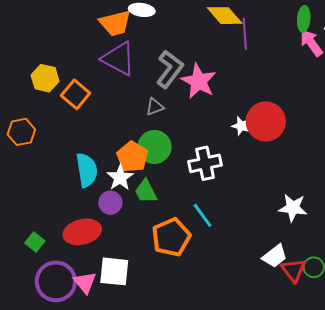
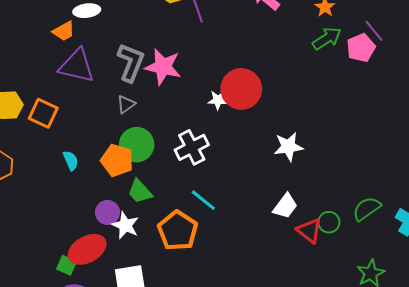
orange trapezoid: (115, 23) -> (64, 31), size x0.7
cyan semicircle: (87, 170) -> (71, 160), moved, size x0.6
white star: (120, 178) -> (125, 225), moved
white star: (293, 208) -> (288, 147), moved
green square: (35, 242) -> (67, 265), moved
white trapezoid: (275, 256) -> (285, 206), moved

